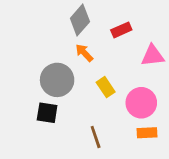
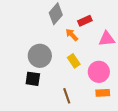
orange arrow: (84, 53) -> (72, 35), moved

